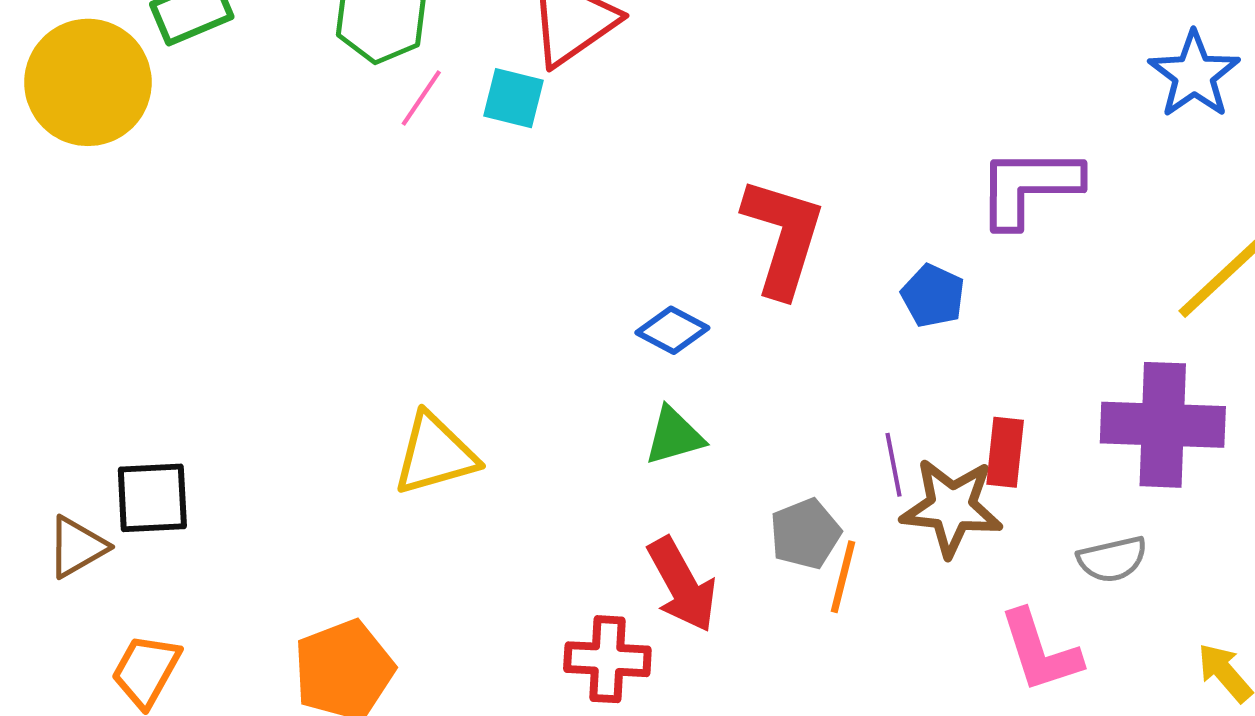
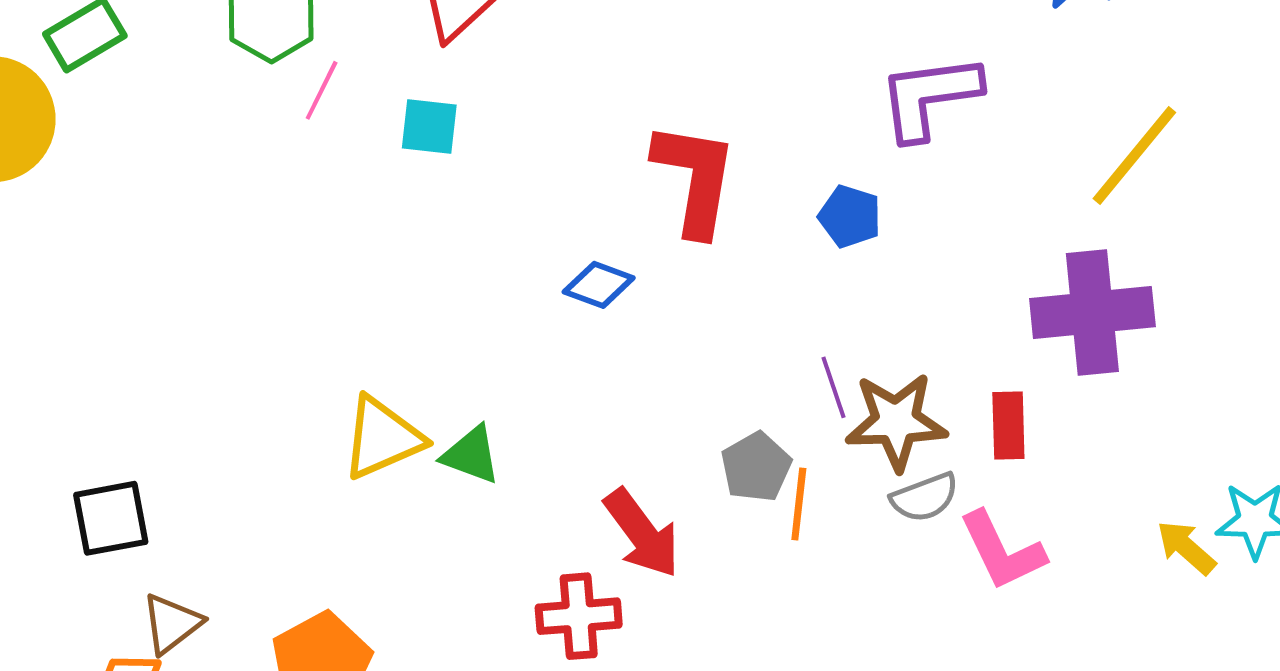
cyan square: (514, 98) -> (429, 126), moved
green triangle: (674, 436) -> (471, 455), moved, turned 44
red rectangle: (1005, 452) -> (1008, 425), moved
brown triangle: (77, 547) -> (172, 624), moved
gray semicircle: (1112, 559) -> (925, 497), moved

